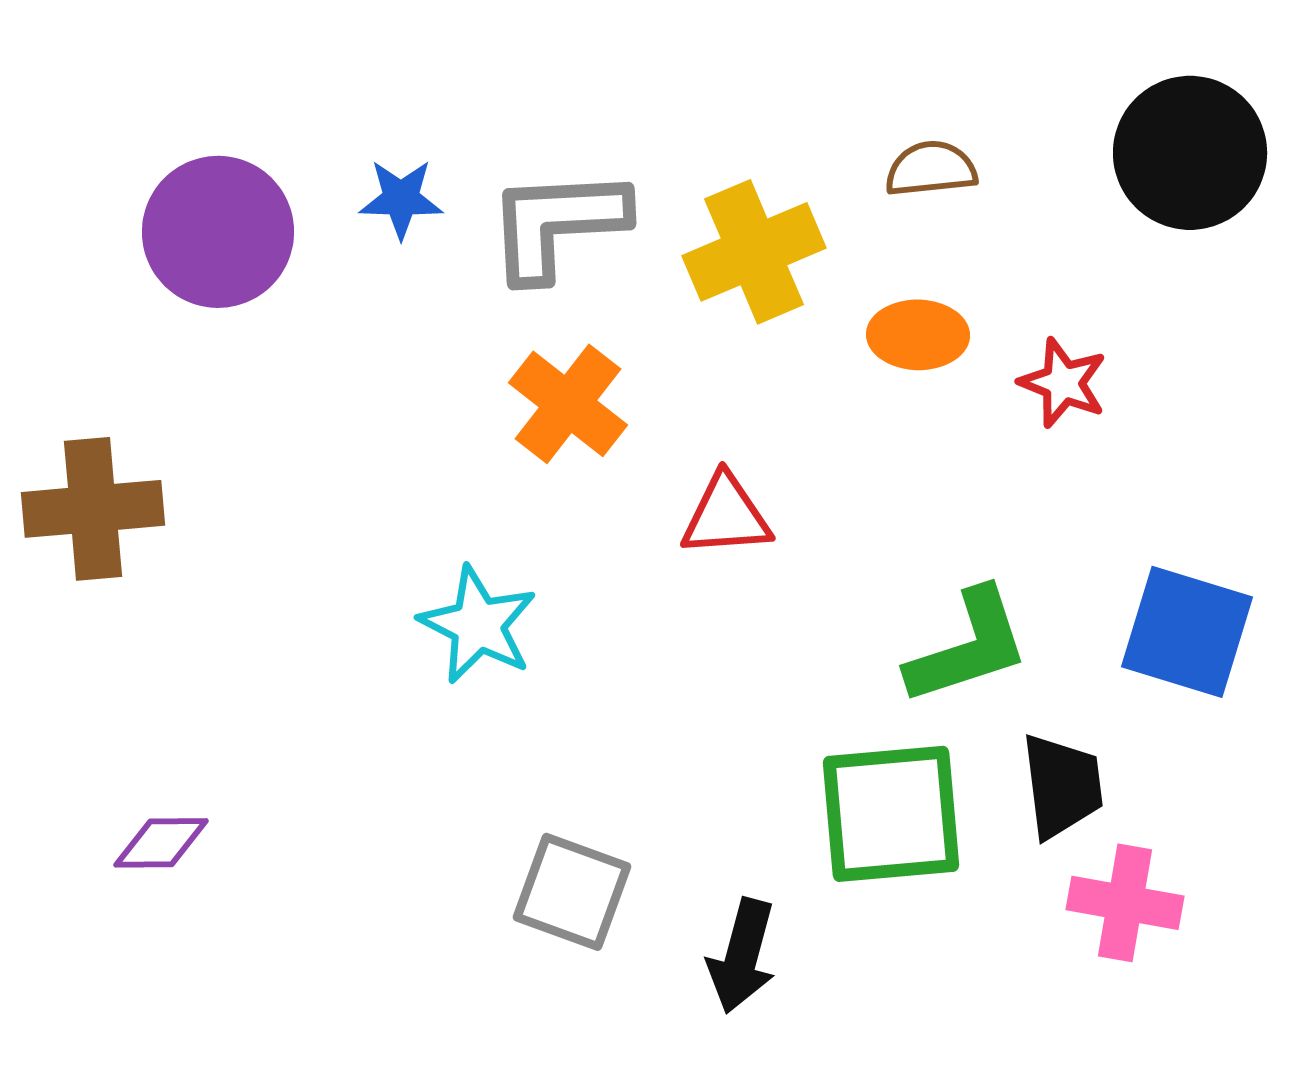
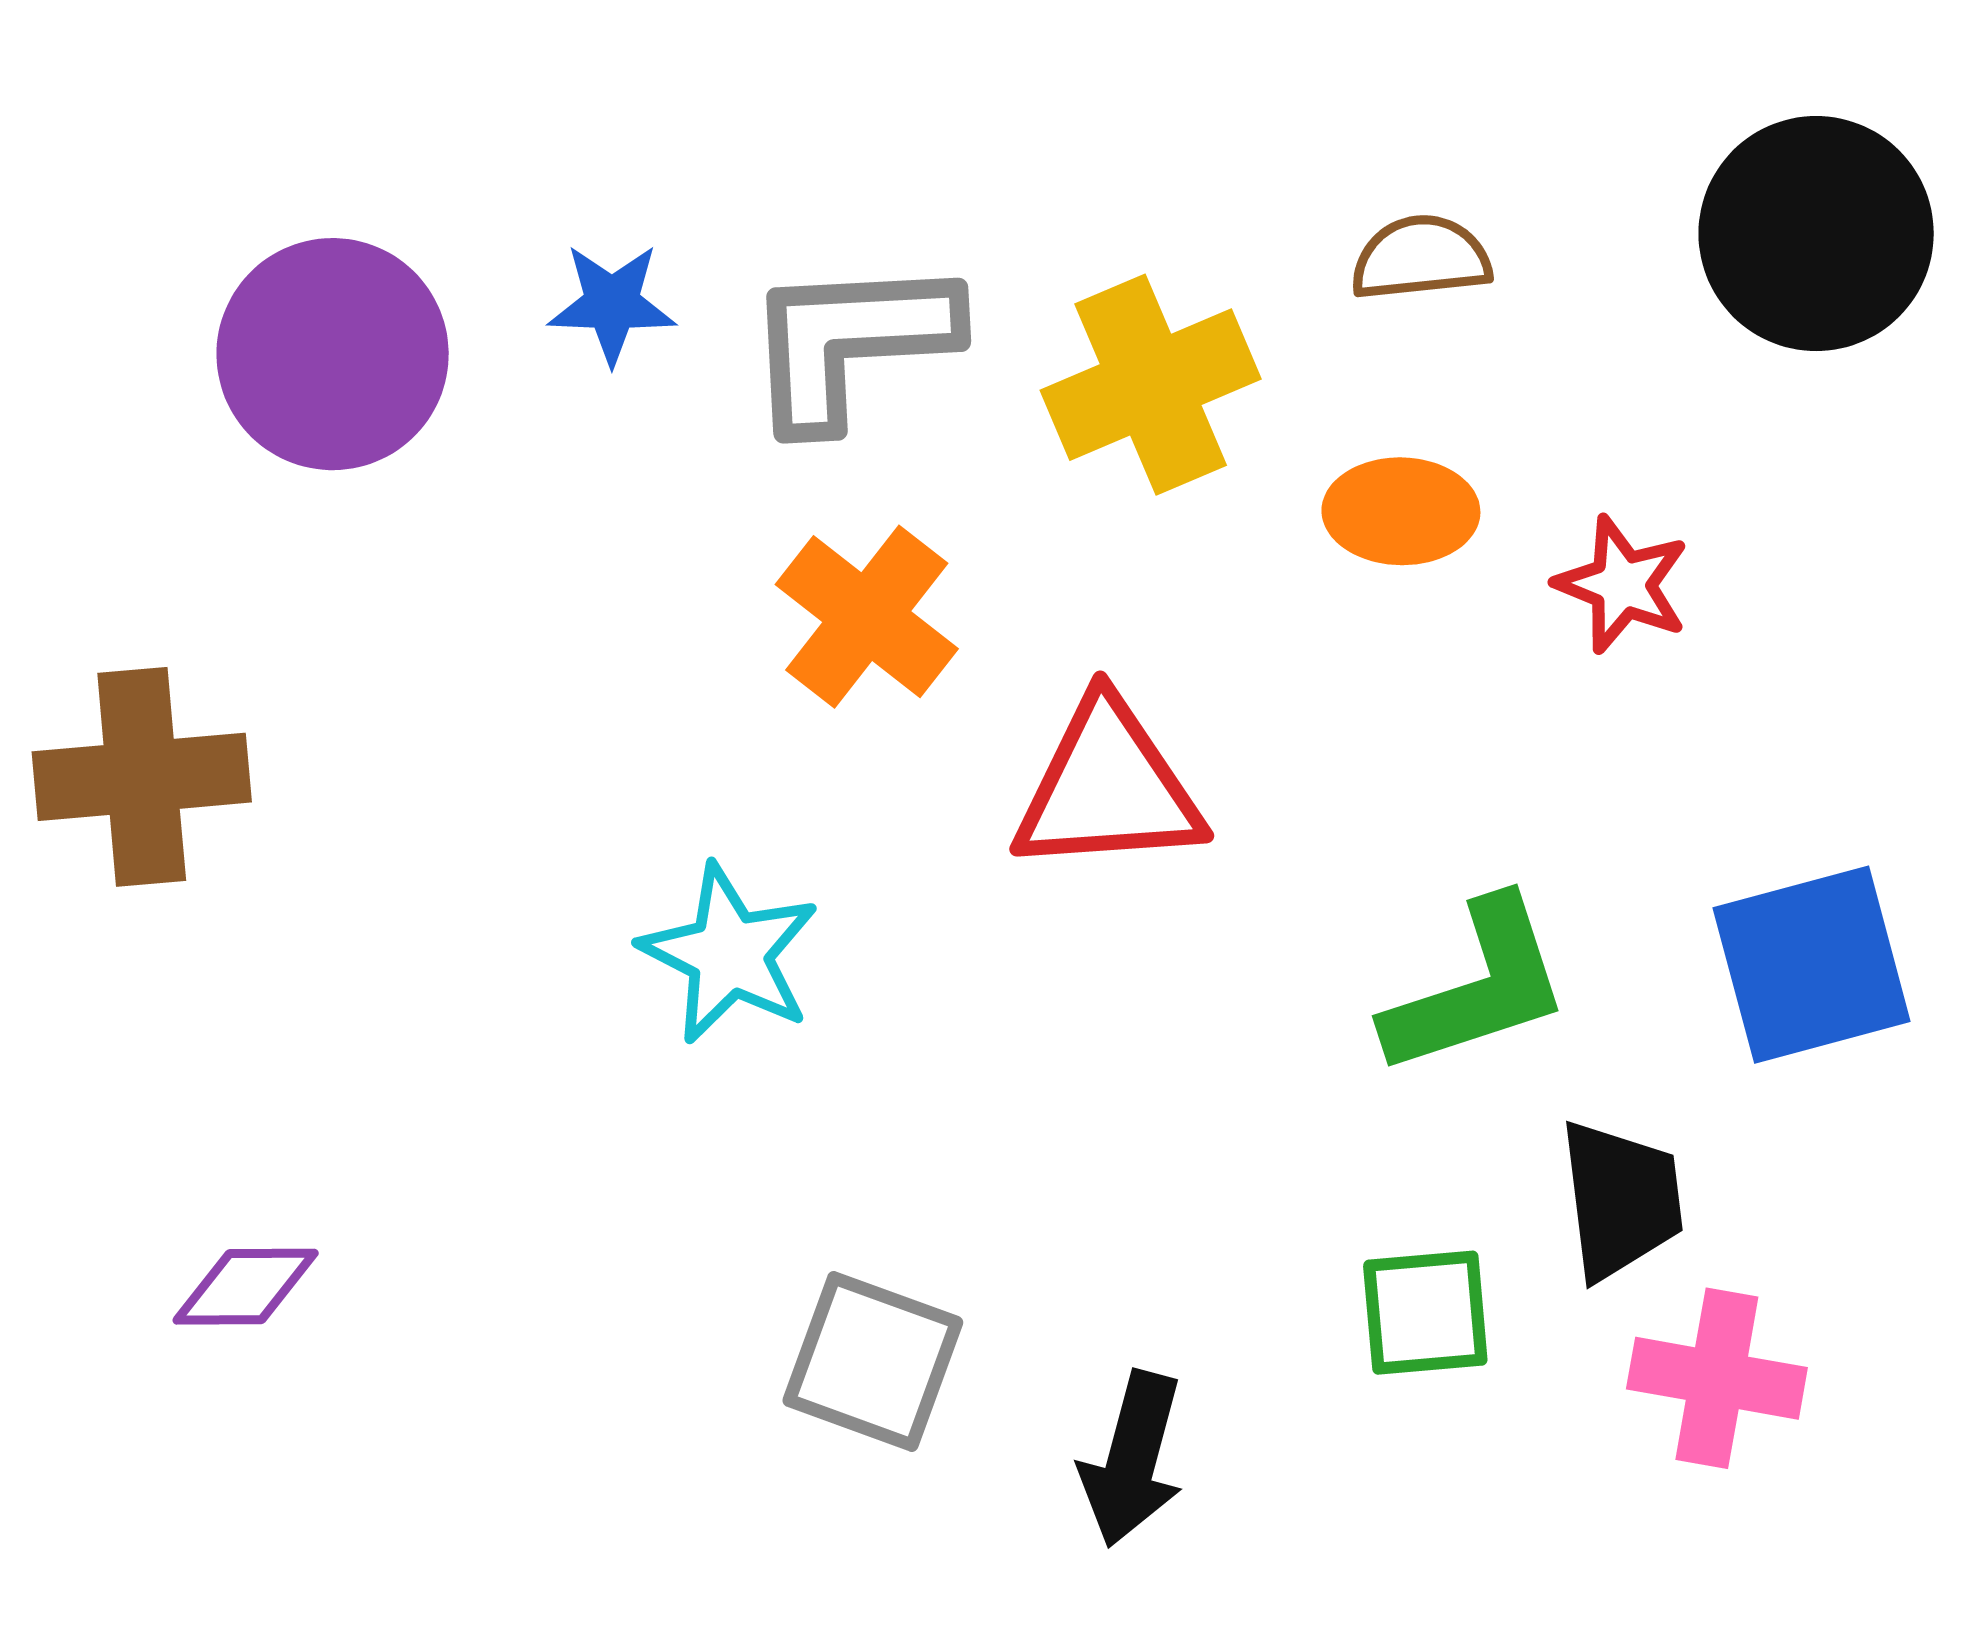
red triangle: (726, 516) -> (1108, 788), size x1.4
blue square: (1187, 632) -> (1812, 965), turned -32
green square: (891, 814) -> (1425, 1313), moved, size x0.6

